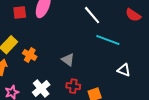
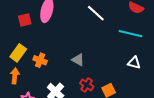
cyan line: (108, 40) -> (130, 34), moved
red cross: (73, 86) -> (87, 85), turned 32

